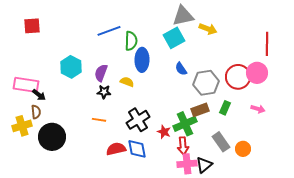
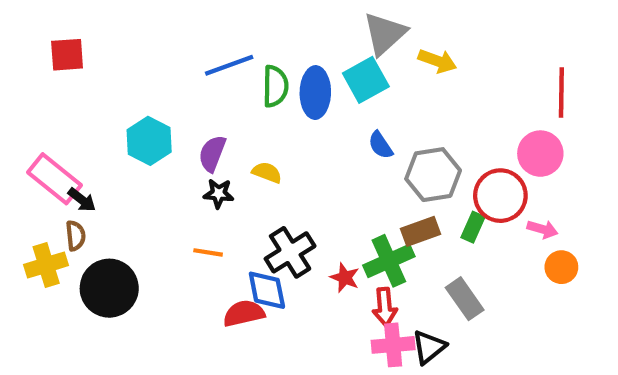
gray triangle: (183, 16) -> (385, 34), turned -30
blue ellipse: (142, 60) -> (315, 93), moved
red circle: (238, 77) -> (500, 196), moved
pink rectangle: (26, 85) -> (55, 179), turned 30
blue diamond: (137, 149) -> (267, 290), moved
orange circle: (243, 149) -> (561, 267), moved

